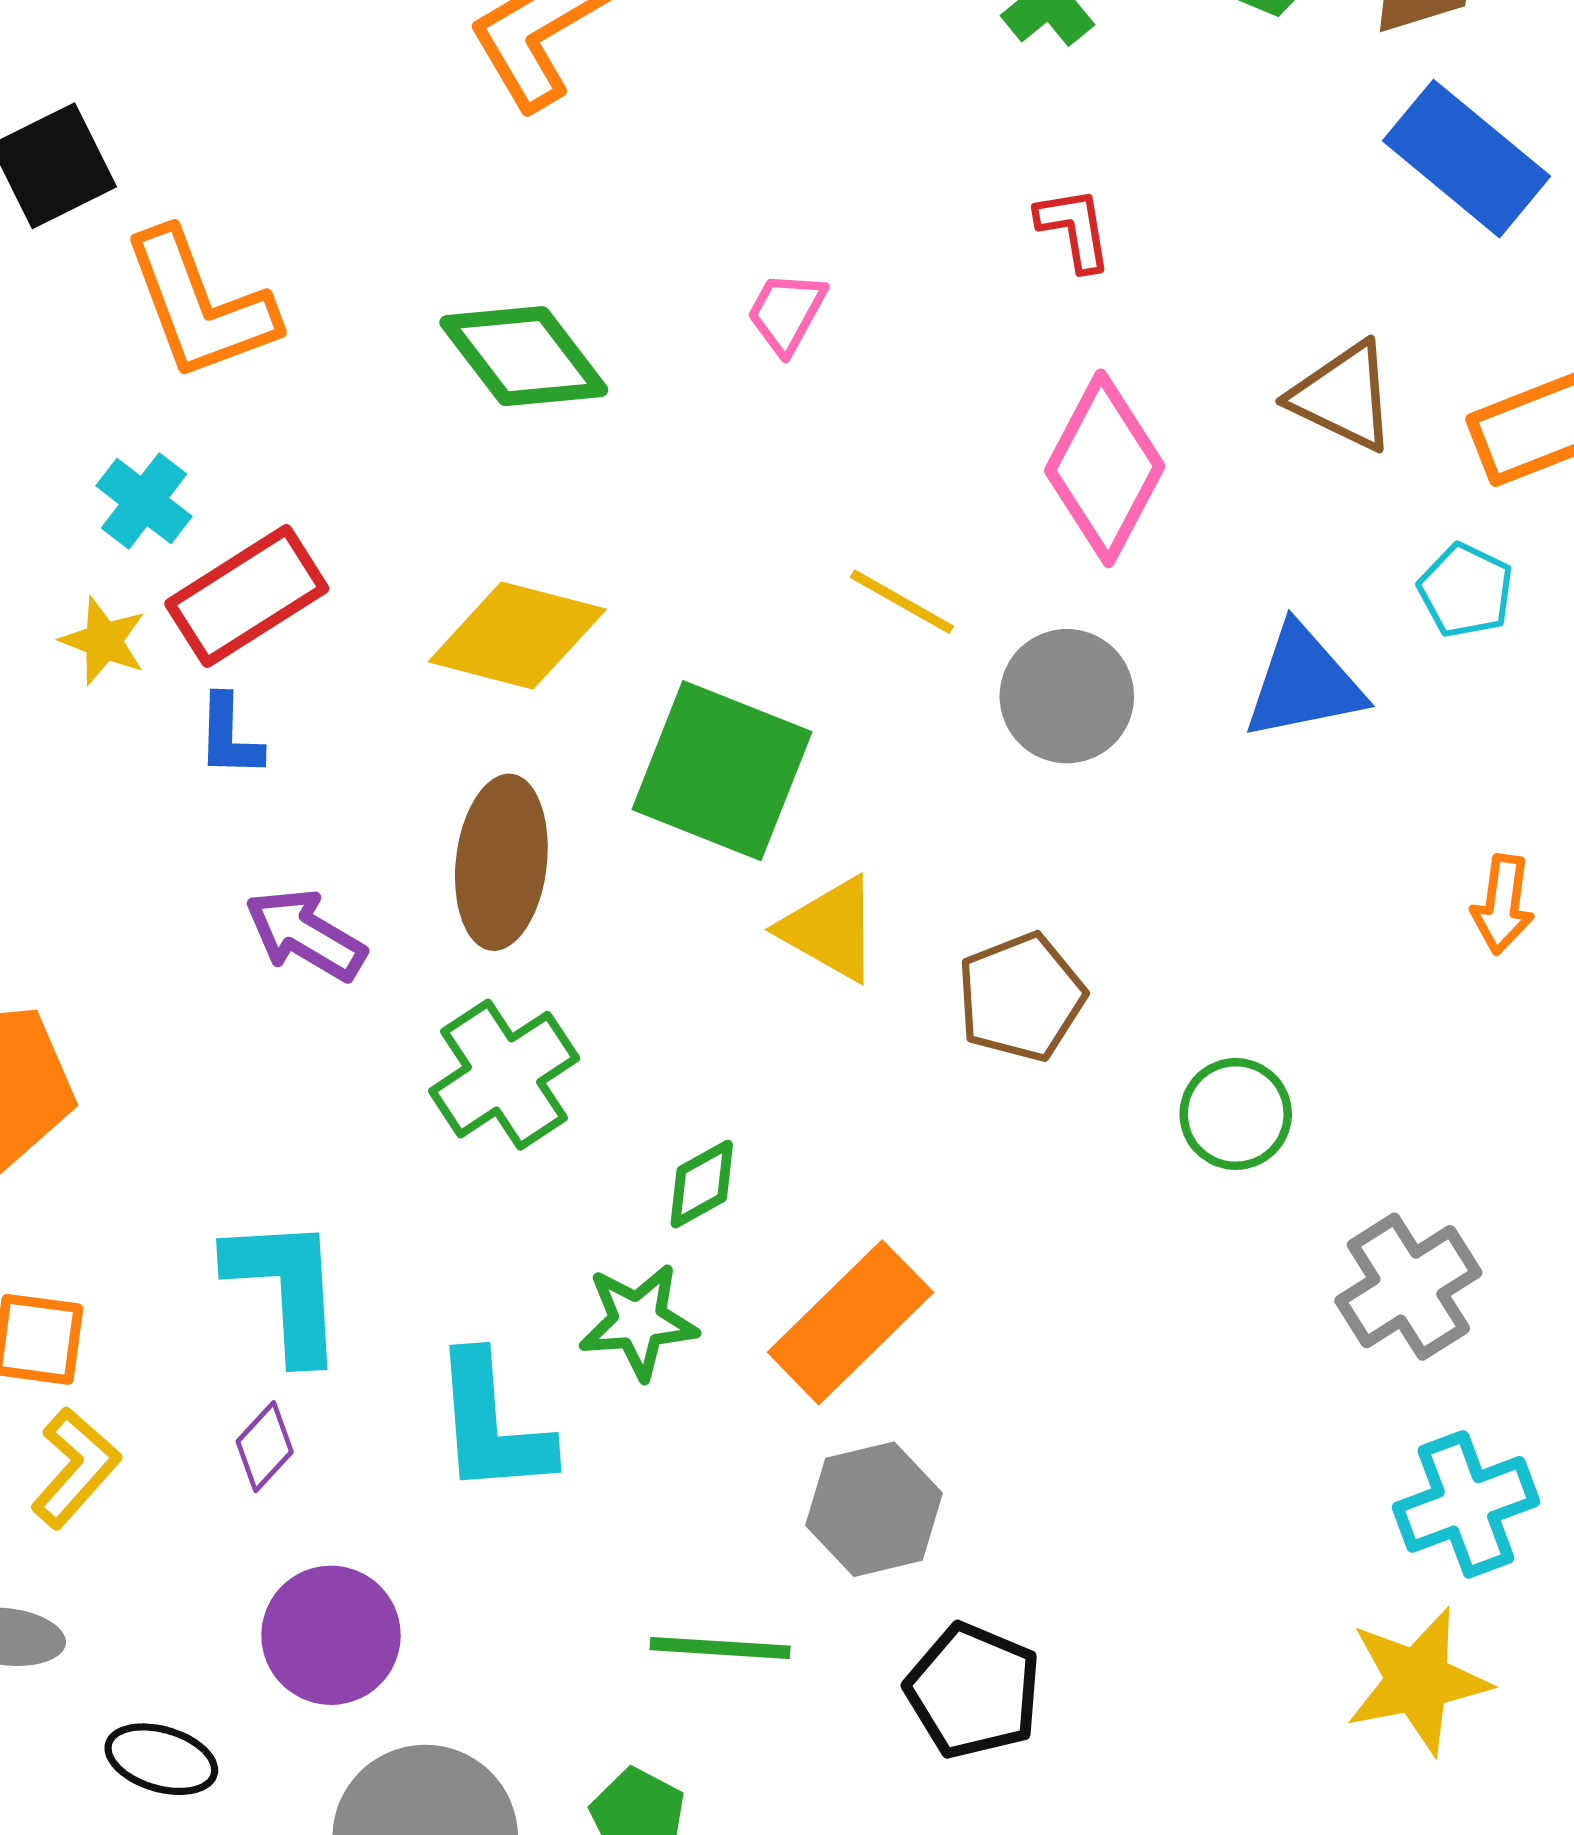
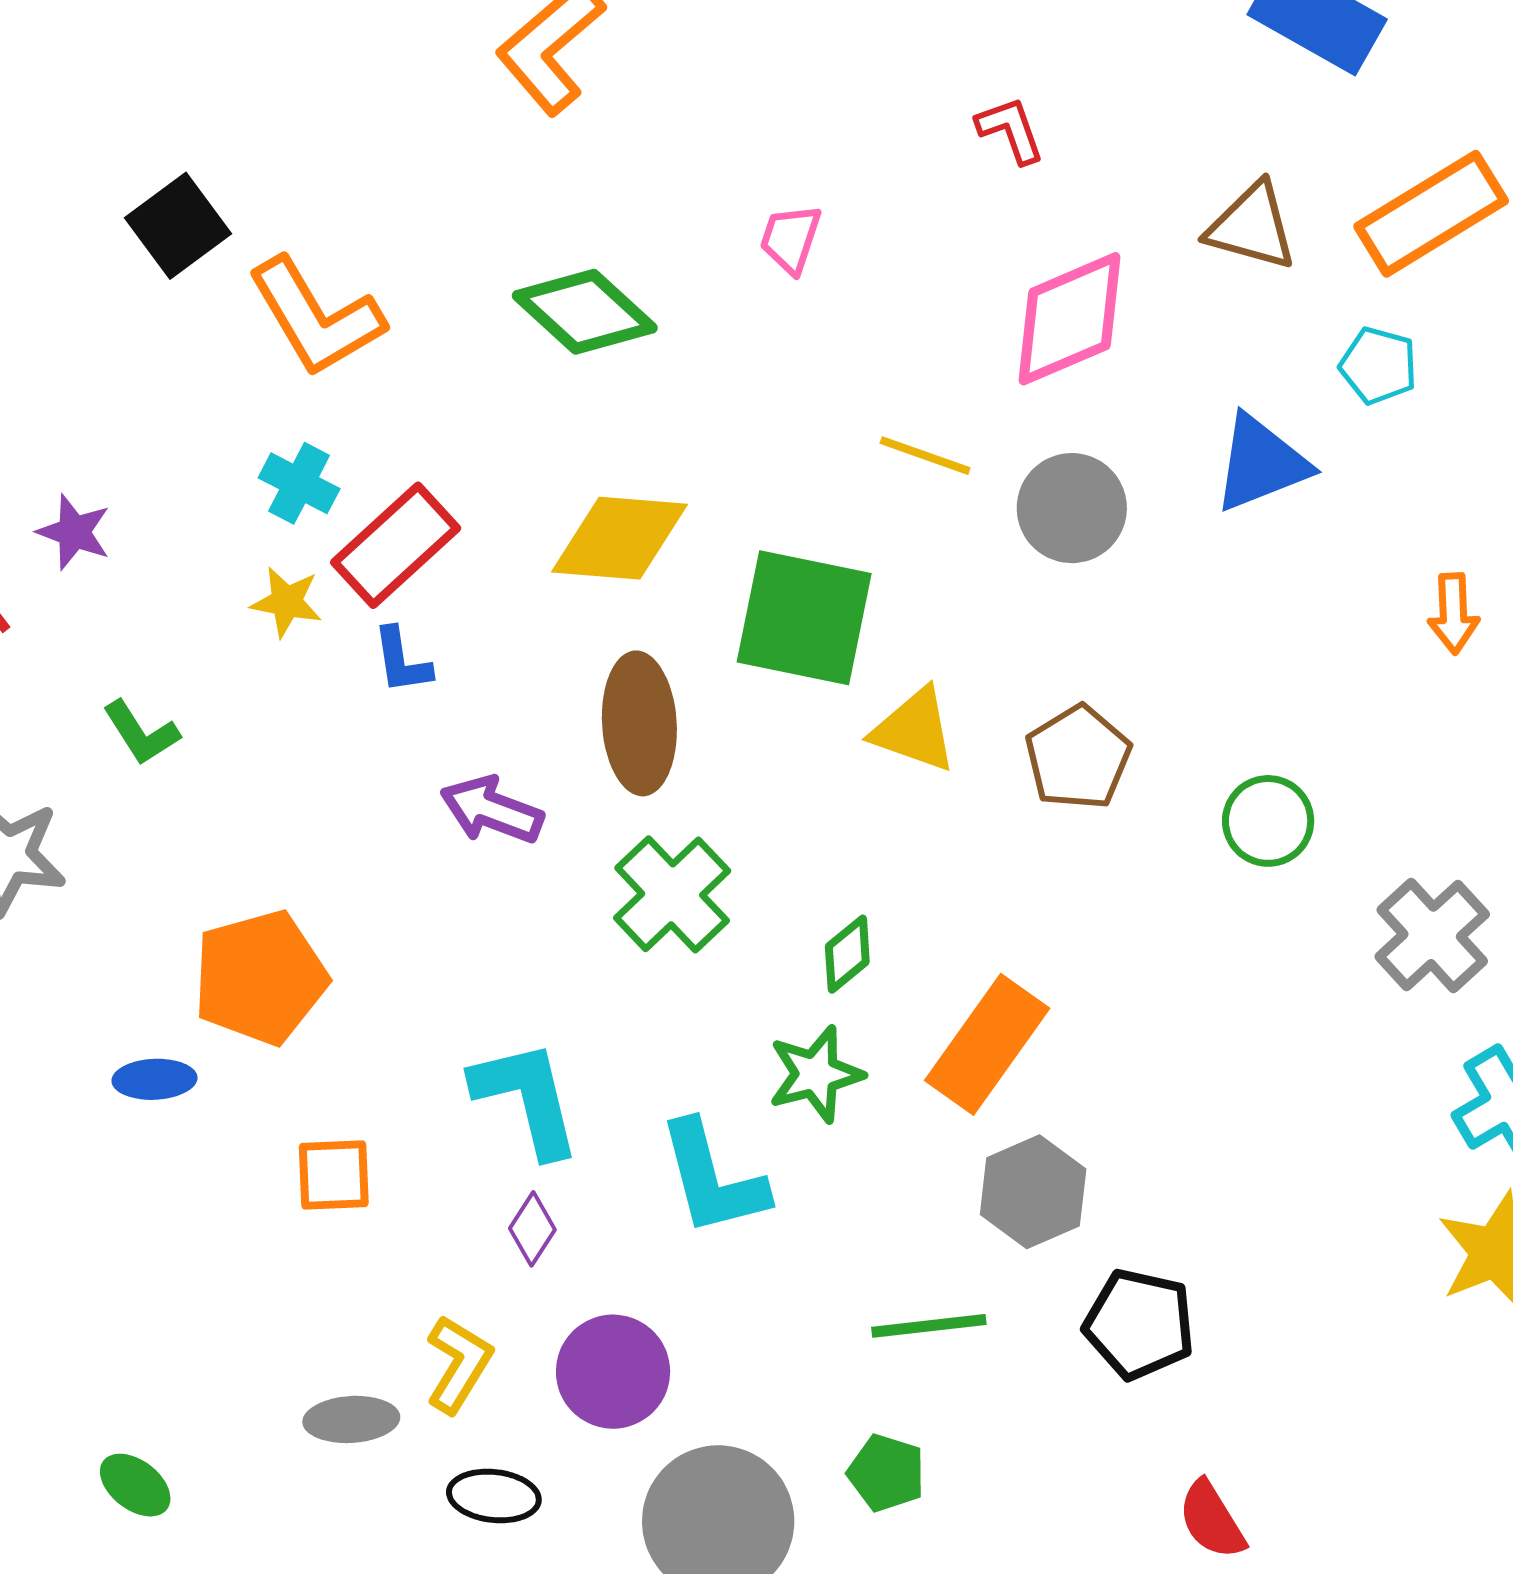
pink diamond: (1105, 468) -> (1070, 319), turned 49
yellow L-shape: (75, 1468) -> (459, 1364), moved

